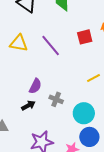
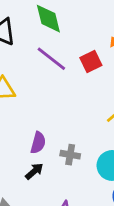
purple line: (51, 45) -> (51, 59), moved

